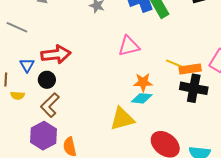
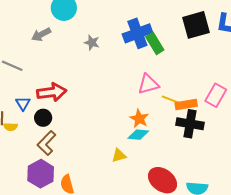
pink triangle: (129, 46) -> (148, 84), moved
orange star: (143, 82) -> (139, 119), turned 30
yellow semicircle: (18, 96) -> (10, 127), moved
yellow triangle: (122, 119) -> (119, 155), size x0.6

